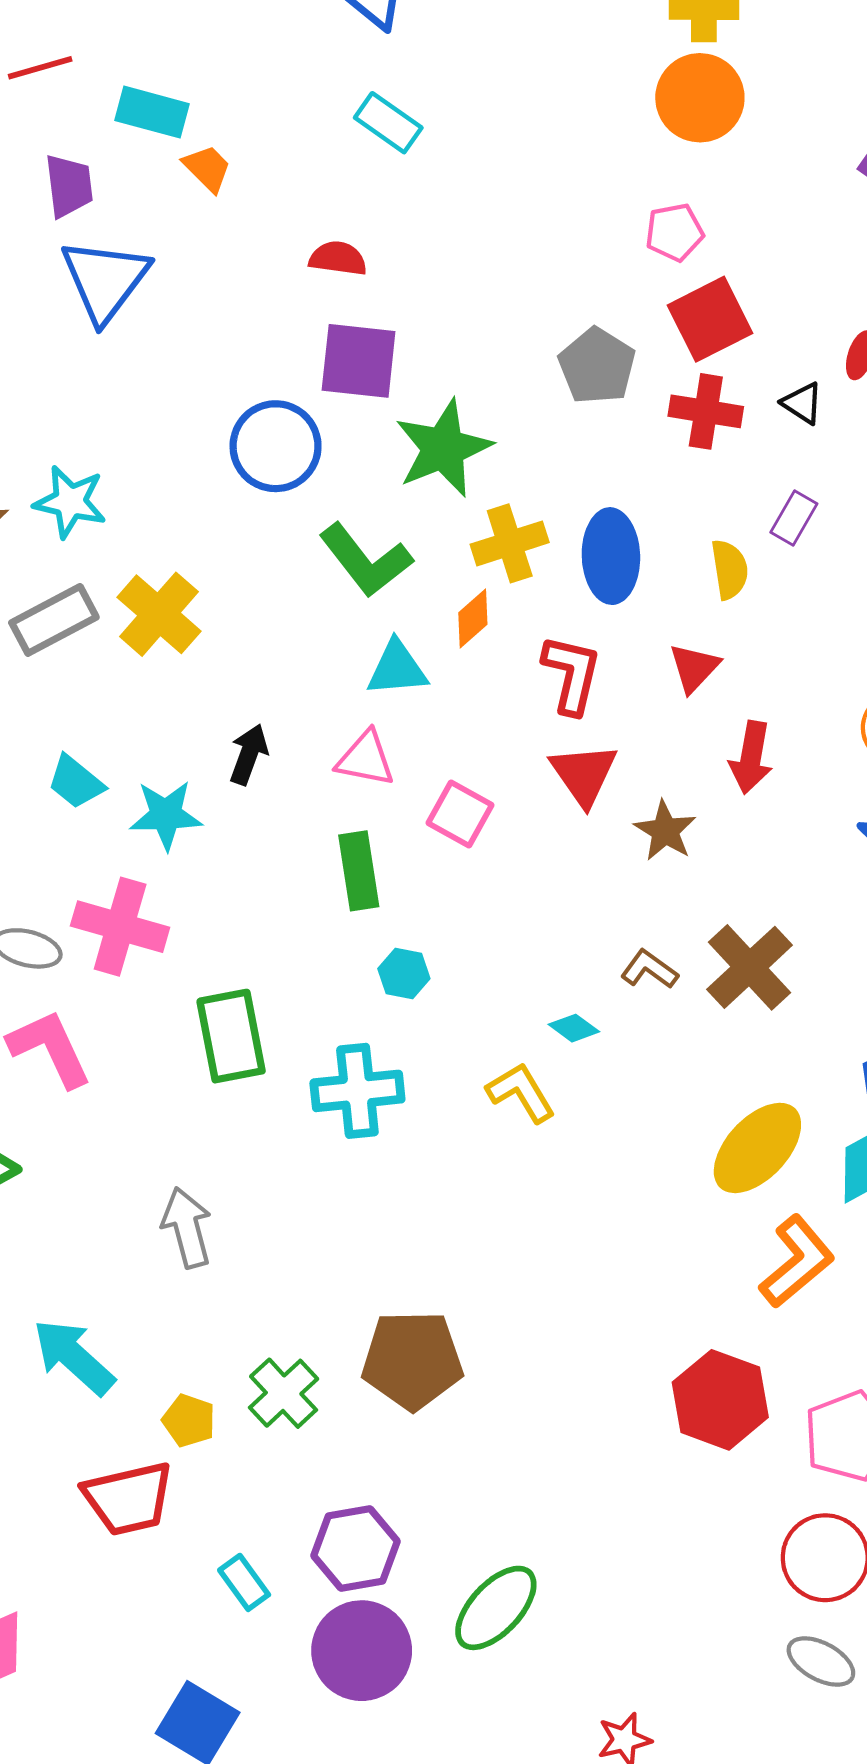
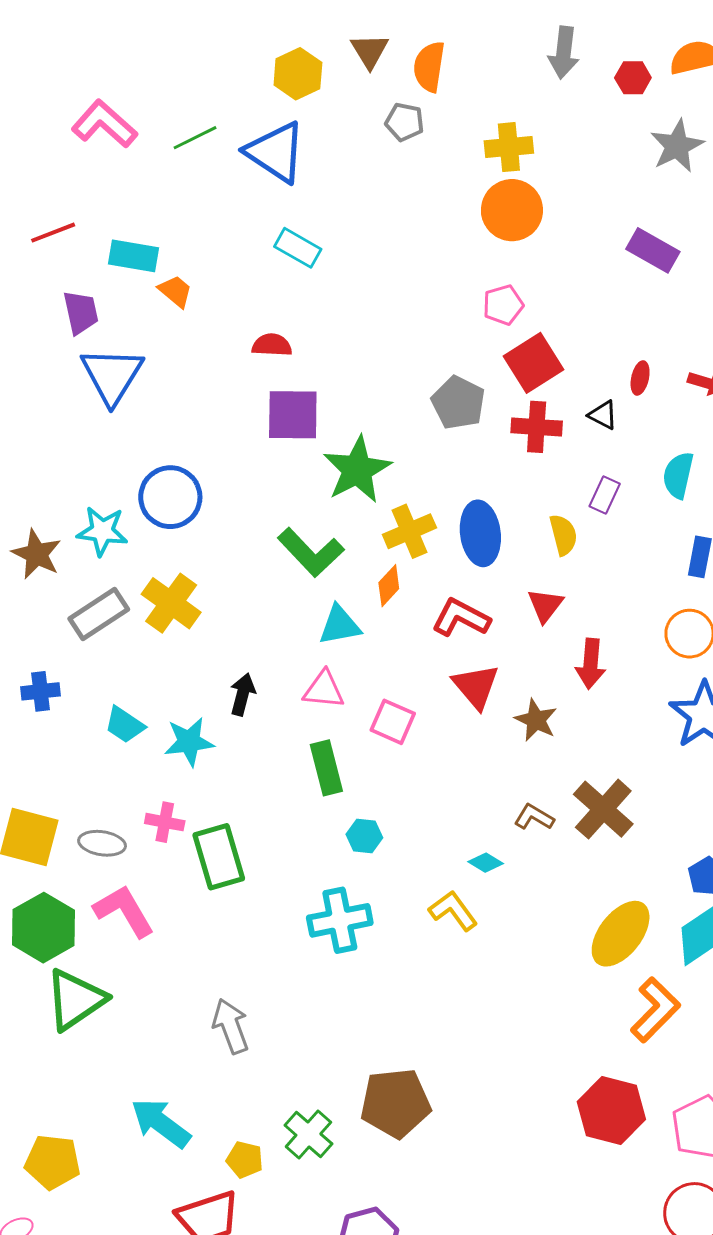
blue circle: (276, 446) -> (170, 497), moved
red L-shape: (572, 674) -> (461, 618), turned -70
pink cross: (120, 927) -> (165, 822), size x0.6
green rectangle: (231, 1036) -> (219, 857), moved

